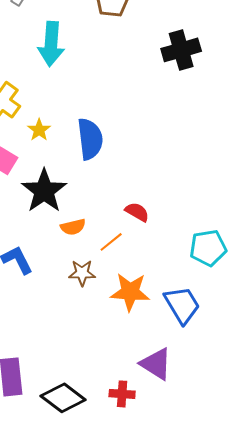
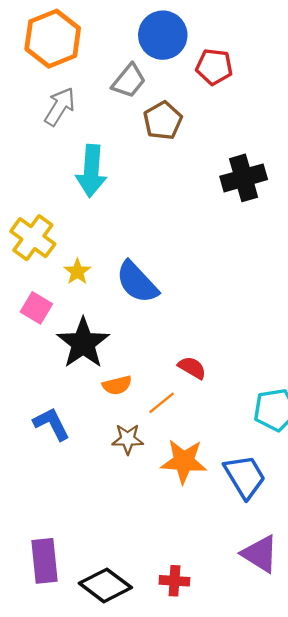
blue semicircle: (90, 139) -> (137, 282), turned 144
purple triangle: (156, 364) -> (260, 554), moved

